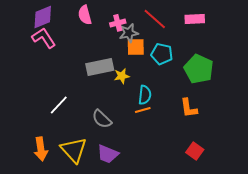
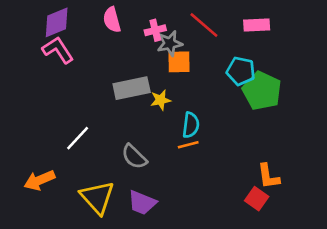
cyan pentagon: (162, 54) -> (241, 71), moved
orange L-shape: (189, 108) -> (268, 176), moved
orange arrow: (41, 149) -> (39, 180), moved, turned 75

